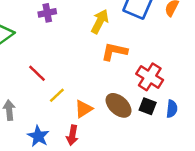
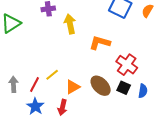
yellow arrow: (100, 21) -> (70, 24), moved, turned -42
red line: (37, 73) -> (34, 84), moved, turned 70

